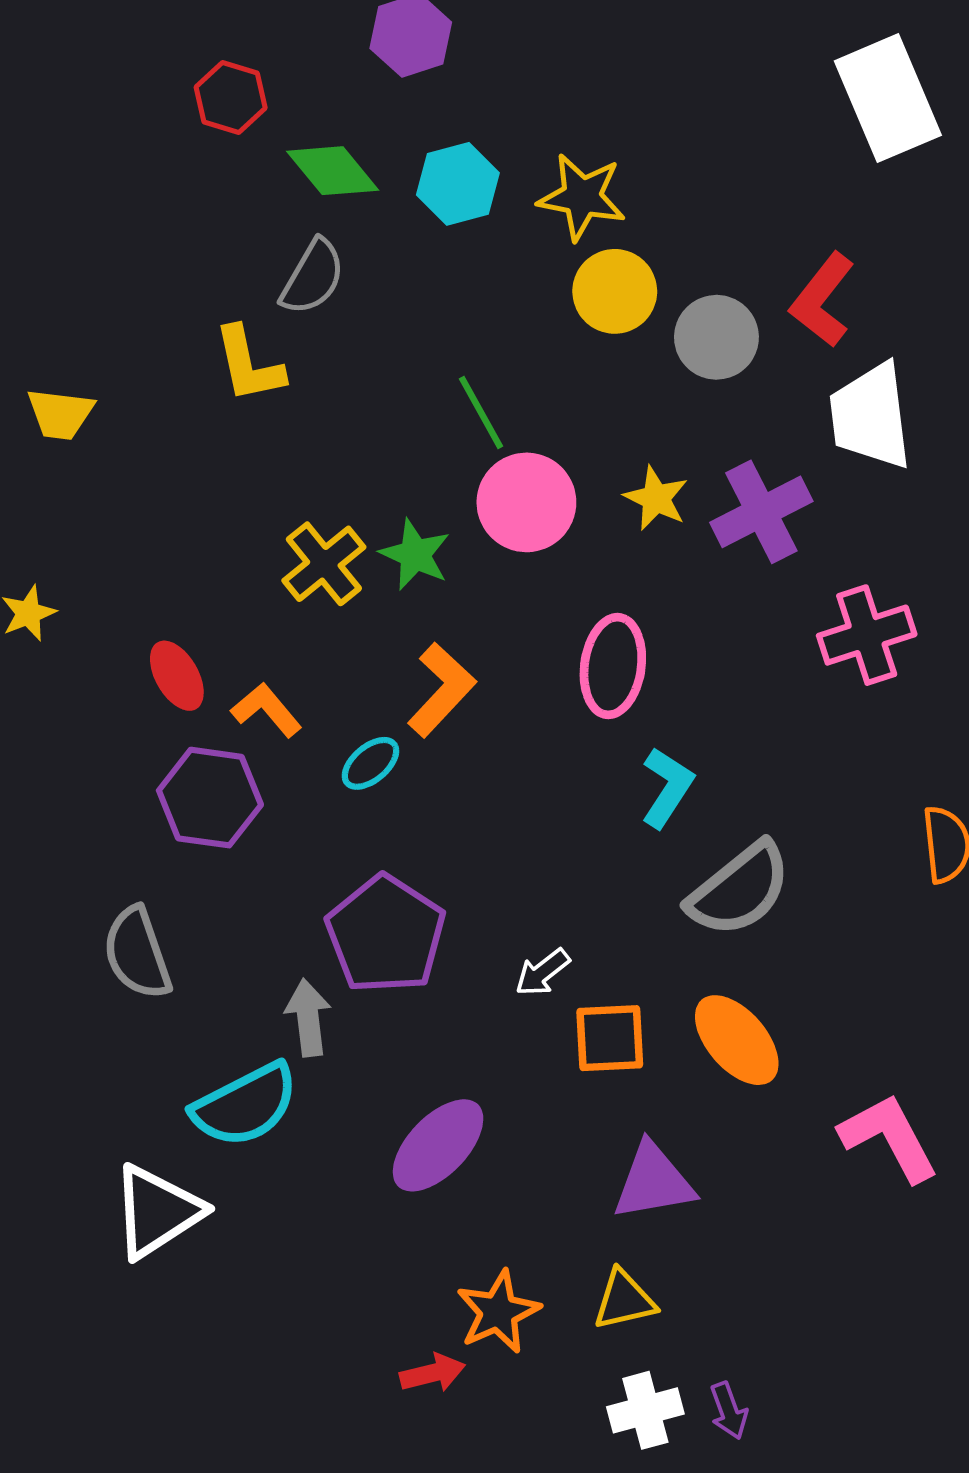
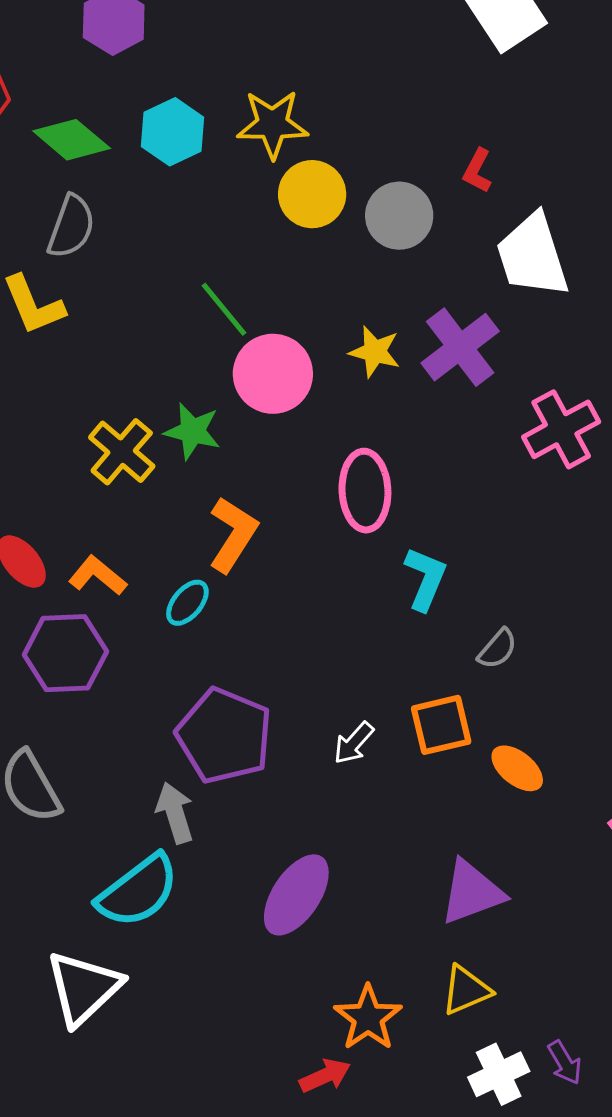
red L-shape: (822, 300) -> (477, 171), size x0.6
gray semicircle: (740, 890) -> (498, 649), size x0.5
orange square: (610, 1038) -> (441, 725), moved
orange ellipse: (737, 1040) -> (517, 768), size x0.7

